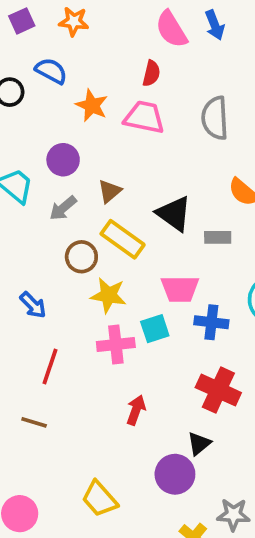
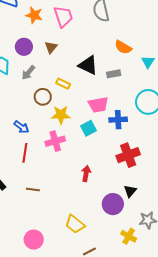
pink trapezoid: (144, 117) -> (63, 17), turned 70
brown triangle: (110, 191) -> (51, 47), moved
yellow rectangle: (123, 239) -> (63, 84), size x0.6
pink cross: (116, 345) -> (55, 141), moved
red line: (50, 367) -> (25, 153), moved
red cross: (218, 390) -> (128, 155), turned -35
black triangle: (199, 444) -> (130, 191), moved

